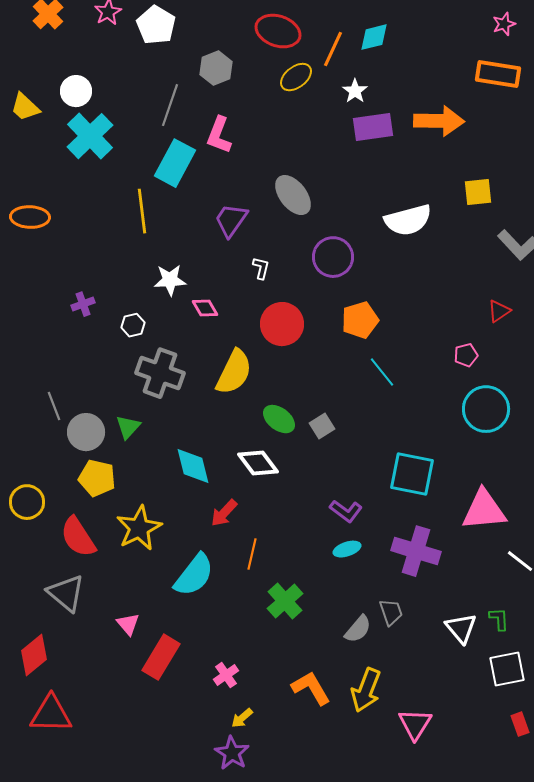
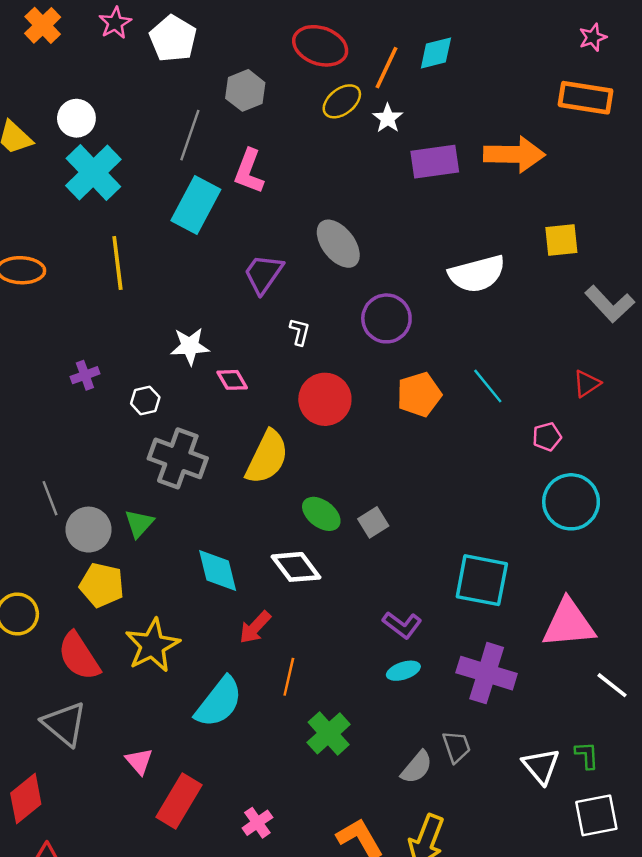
white star: (355, 91) -> (388, 118), moved
yellow line: (142, 211) -> (117, 263), moved
cyan line: (382, 372) -> (488, 386), moved

